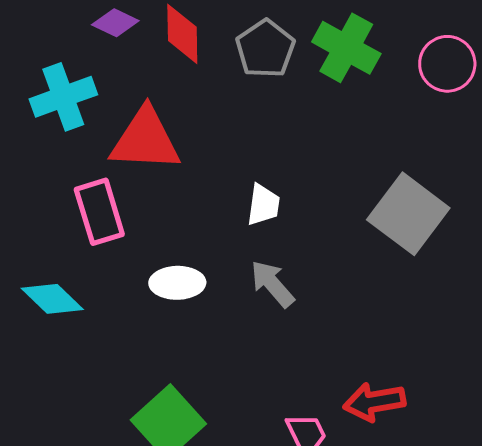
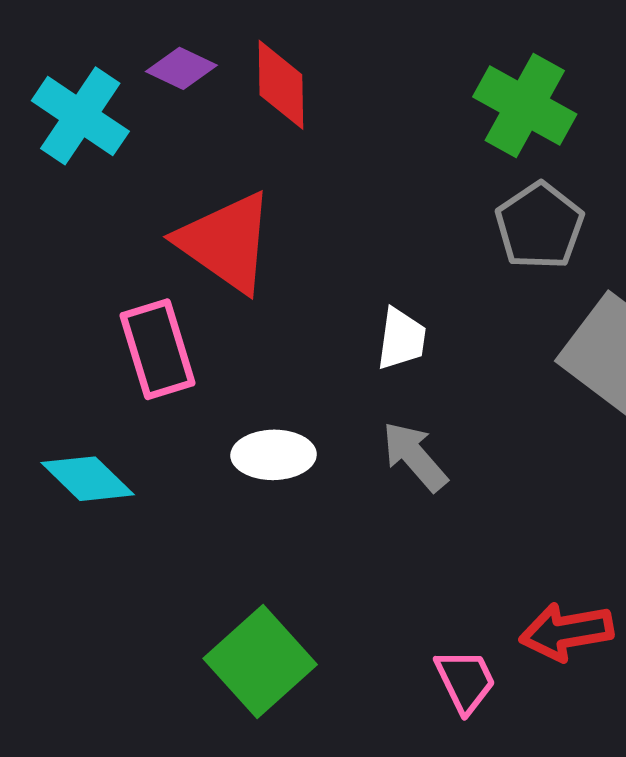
gray pentagon: (265, 49) -> (540, 226), moved
cyan cross: (63, 97) -> (80, 116), moved, turned -36
red triangle: (145, 140) -> (226, 242), turned 32

